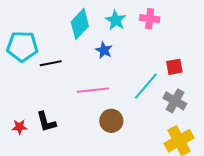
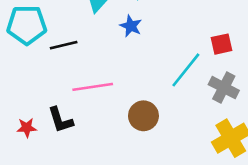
pink line: (93, 90) -> (93, 87), moved

